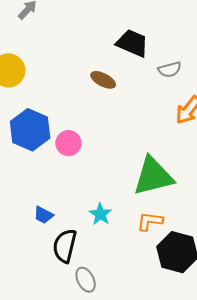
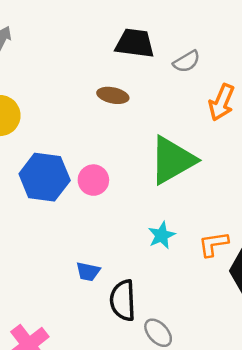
green triangle: (153, 176) -> (172, 160), moved
cyan star: (100, 214) -> (162, 235), moved, turned 30

